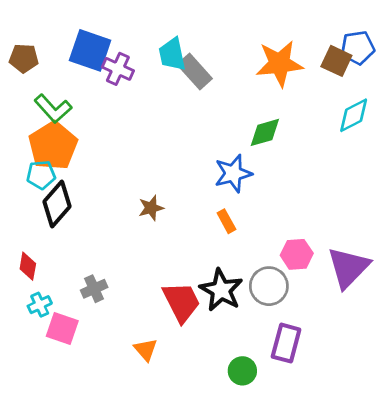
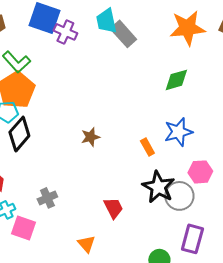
blue star: (233, 174) -> (178, 132), moved
black star: (221, 290) -> (158, 187), moved
red trapezoid: (181, 302) -> (113, 208), size x0.7

